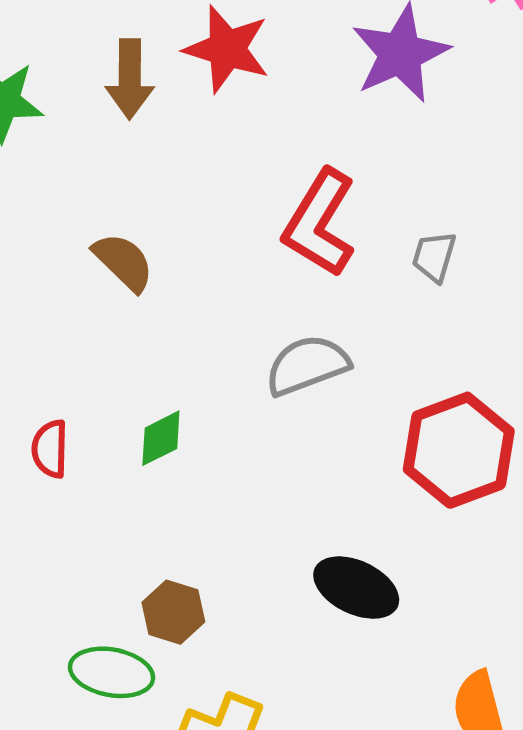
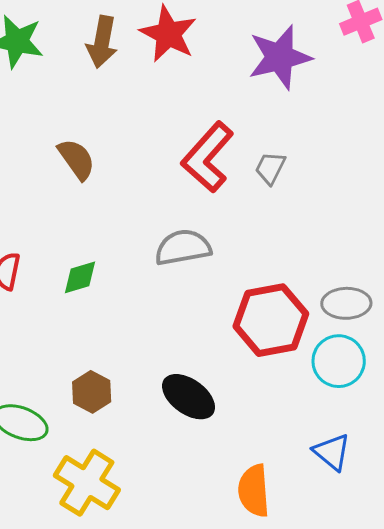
gray trapezoid: (434, 257) -> (270, 168), moved
brown hexagon: (173, 612) -> (92, 392), moved

